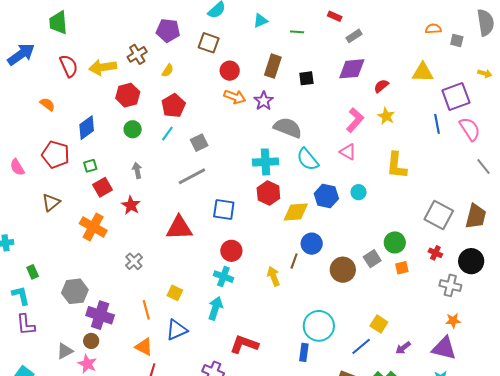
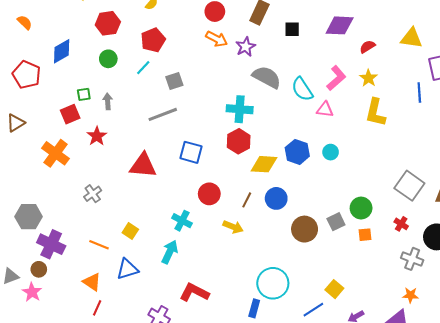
pink triangle: (348, 152) -> (325, 110), turned -30
cyan semicircle: (308, 159) -> (302, 89), moved
yellow L-shape: (396, 165) -> (375, 112), moved
green square: (90, 166) -> (84, 94), moved
red circle: (231, 251) -> (209, 194), moved
brown line: (294, 261) -> (247, 200), moved
yellow arrow: (274, 276) -> (233, 227), turned 126
orange line: (146, 310) -> (99, 245), turned -60

